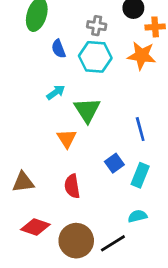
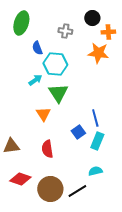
cyan hexagon: (95, 57) -> (55, 64), moved
blue line: (140, 129) -> (95, 118), moved

